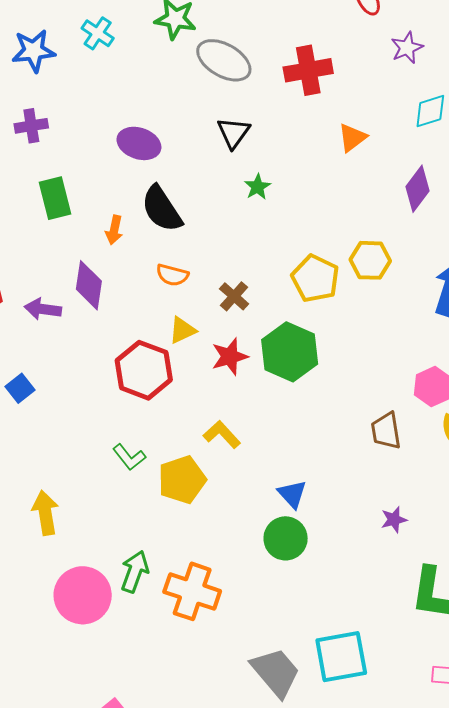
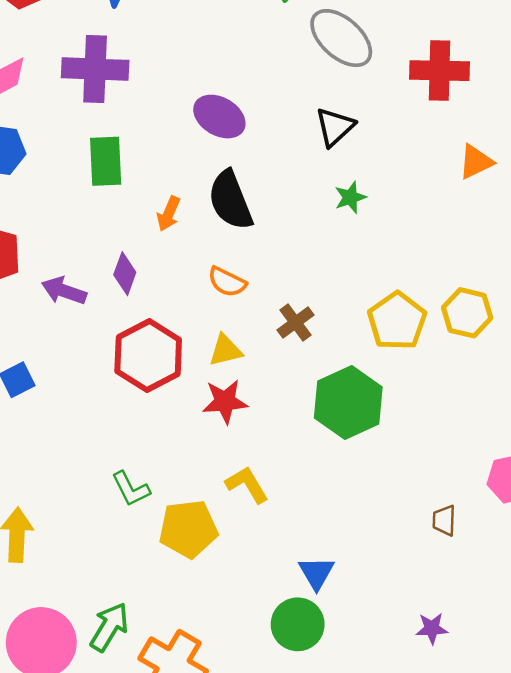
purple cross: (31, 126) -> (95, 69), size x1.6
purple diamond: (89, 285) -> (125, 274), size x0.7
red star: (230, 357) -> (225, 401), moved
red hexagon: (144, 370) -> (148, 356), moved
brown trapezoid: (386, 431) -> (444, 520), size x0.7

